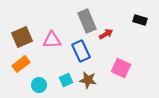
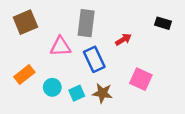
gray rectangle: (87, 21) -> (86, 23), moved, turned 30
brown square: (22, 37) -> (25, 22), moved
cyan circle: (39, 85) -> (52, 87), moved

